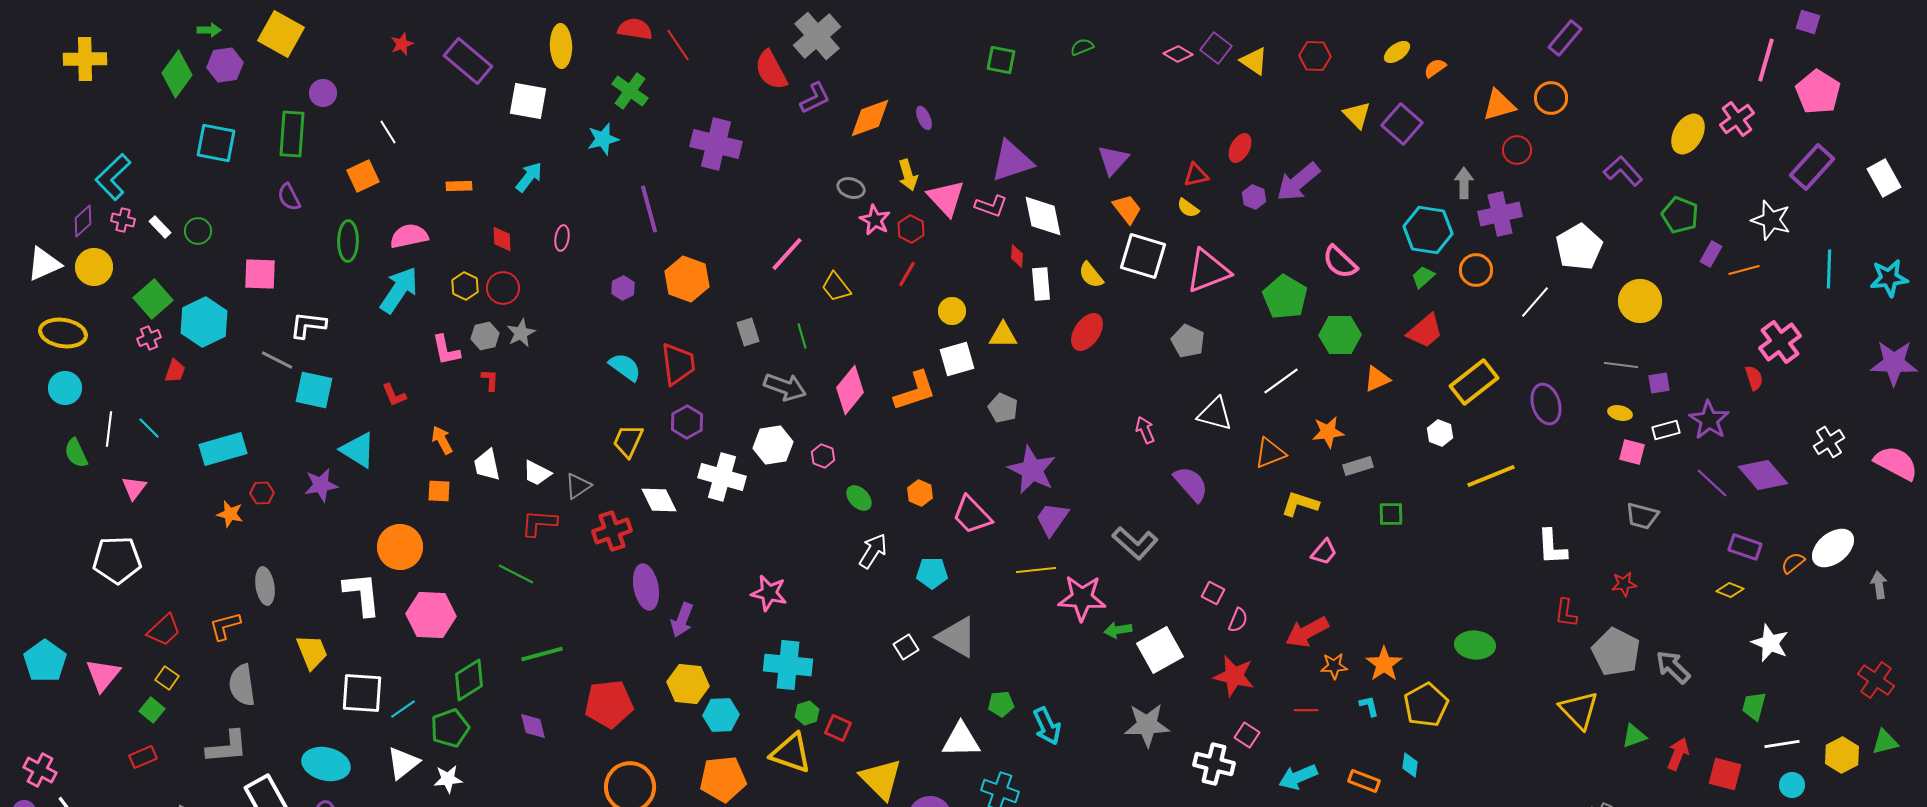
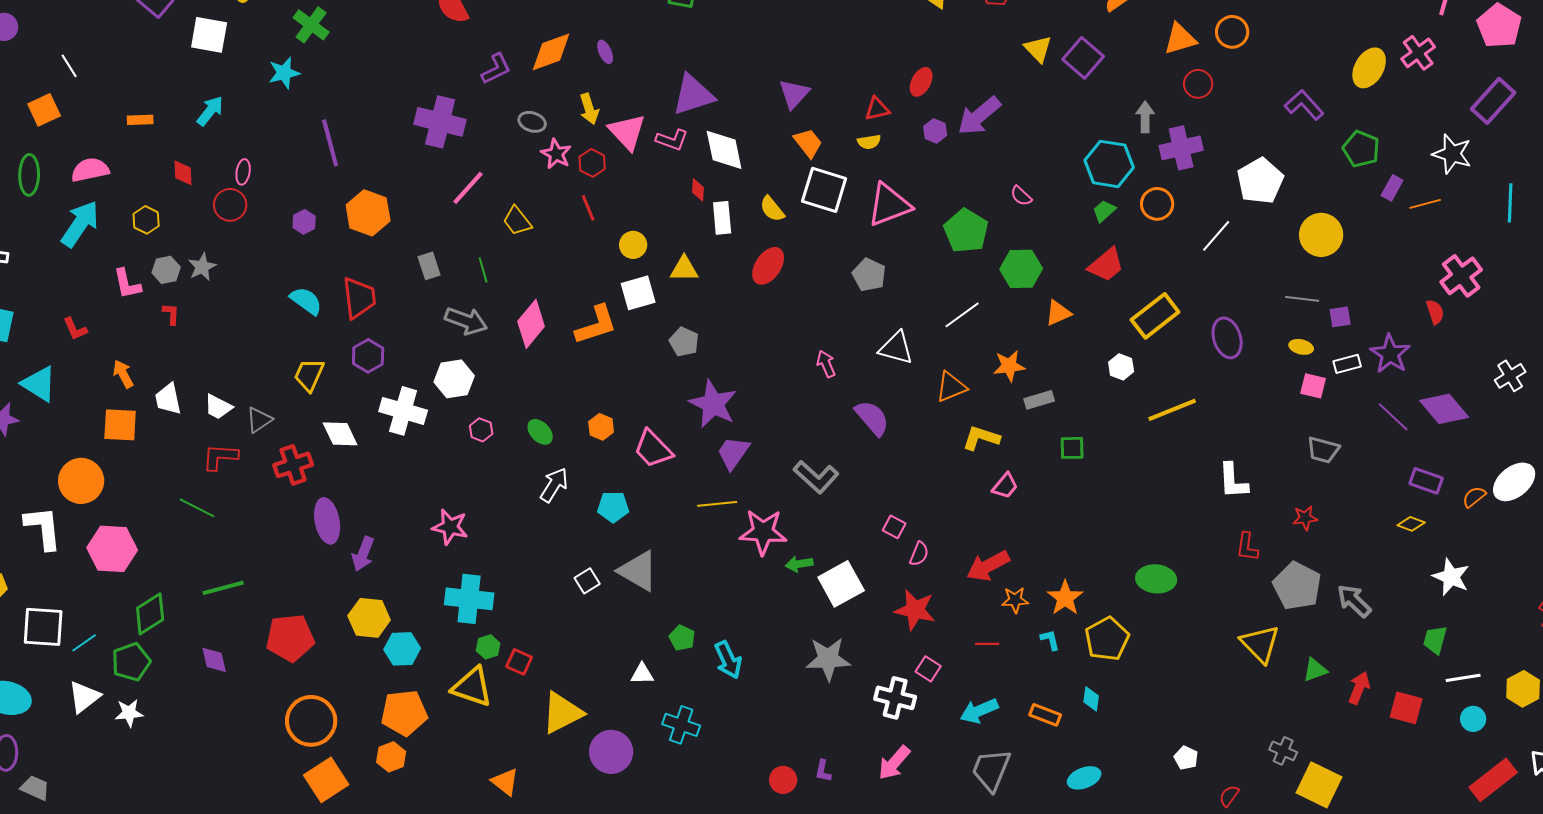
purple L-shape: (815, 98) -> (496, 69), moved
purple cross: (716, 144) -> (440, 122), moved
yellow semicircle: (1188, 208) -> (869, 142), turned -45
pink semicircle: (1340, 262) -> (1021, 196), size x0.6
red line: (907, 274) -> (588, 208), turned -52
red circle: (503, 288) -> (230, 205), moved
pink hexagon: (823, 456) -> (481, 430), moved
orange square: (439, 491) -> (120, 425), size x1.5
green pentagon: (1001, 704) -> (682, 638), turned 30
white triangle: (961, 740) -> (642, 674), size x0.6
yellow triangle: (881, 779) -> (562, 713), turned 48

